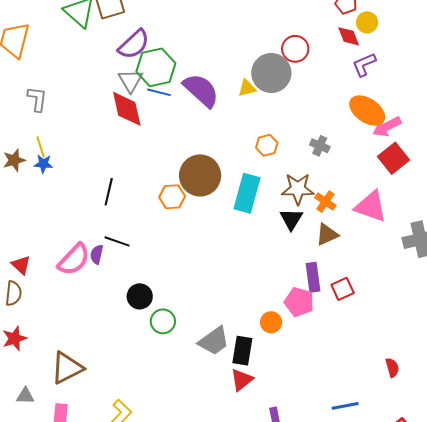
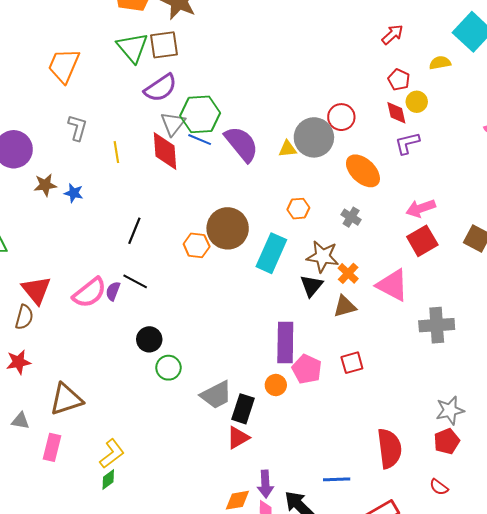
purple semicircle: (134, 44) -> (161, 88), moved
orange ellipse: (367, 110) -> (363, 171), moved
yellow line: (41, 147) -> (116, 152), moved
red triangle: (21, 265) -> (36, 290), size x1.5
purple rectangle: (313, 277) -> (285, 343), moved, size x1.4
red semicircle: (392, 368) -> (389, 448), size x2.0

